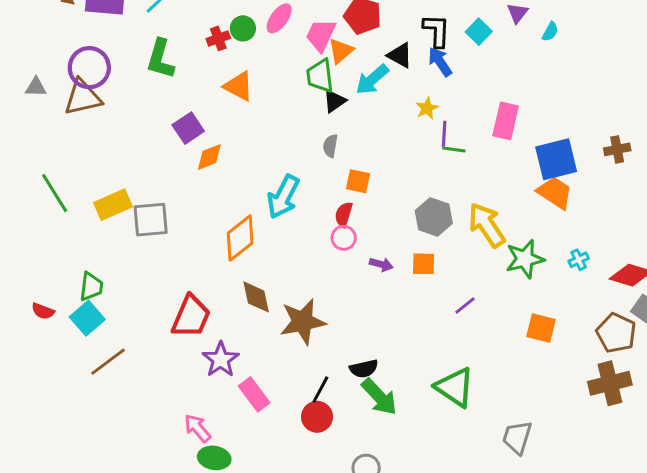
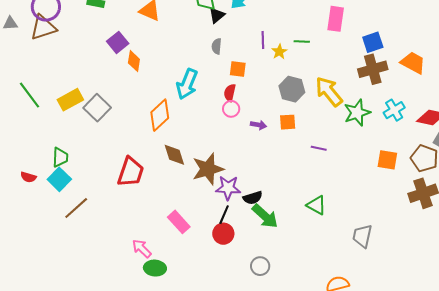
yellow star: (427, 108) -> (279, 52), moved
purple line: (444, 134) -> (263, 40), moved
brown cross: (617, 149) -> (373, 69), moved, size x1.6
orange diamond: (209, 157) -> (134, 61), turned -55
blue square: (556, 159) -> (373, 42), size x0.7
orange trapezoid: (555, 193) -> (413, 63), moved
gray square: (151, 220) -> (97, 108), turned -36
cyan cross: (579, 260) -> (394, 110), size x1.5
purple line: (465, 305) -> (319, 148), turned 56
orange square: (541, 328) -> (387, 160), moved
purple star: (221, 360) -> (228, 188), moved, turned -30
green triangle: (455, 387) -> (316, 205), size x0.7

